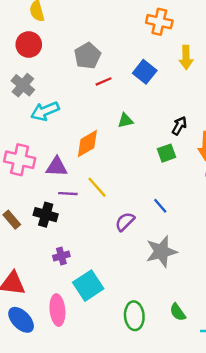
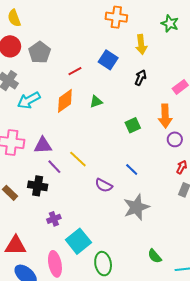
gray pentagon: (87, 56) -> (40, 52), moved
black arrow: (179, 126) -> (140, 78), moved
orange diamond: (87, 144) -> (65, 101), moved
purple line: (68, 194) -> (54, 167), turned 49
purple semicircle: (125, 222) -> (104, 185), turned -102
green ellipse: (134, 316) -> (103, 264), moved

